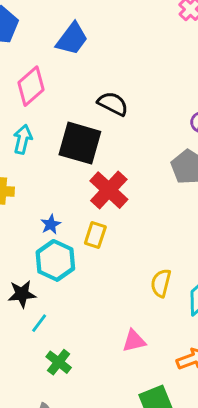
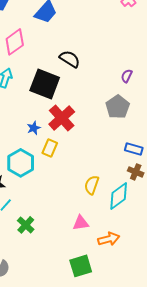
blue star: (51, 224) -> (34, 128), moved
pink triangle: (134, 341) -> (81, 223), moved
green cross: (59, 362) -> (26, 225), moved

